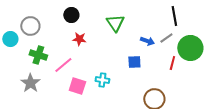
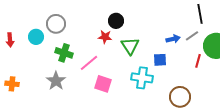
black circle: (71, 15) -> (116, 21), moved
green triangle: (115, 23) -> (130, 46), moved
blue arrow: (147, 41) -> (173, 39), turned -32
cyan cross: (102, 80) -> (142, 78), moved, size x1.5

